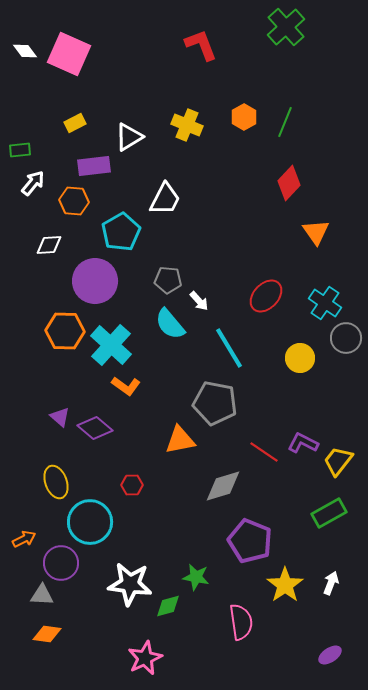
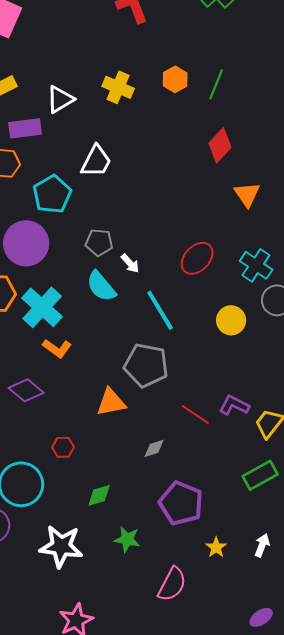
gray diamond: (223, 486) -> (154, 448), size x0.6
yellow star: (285, 585) -> (216, 547), size x0.6
green diamond: (168, 606) -> (99, 495), moved
pink semicircle: (241, 622) -> (172, 584), turned 36

